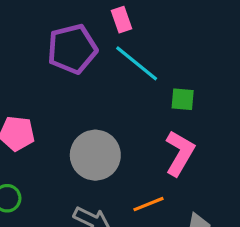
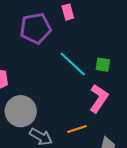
cyan line: (137, 63) -> (73, 64), moved
gray circle: (95, 155) -> (21, 111), moved

